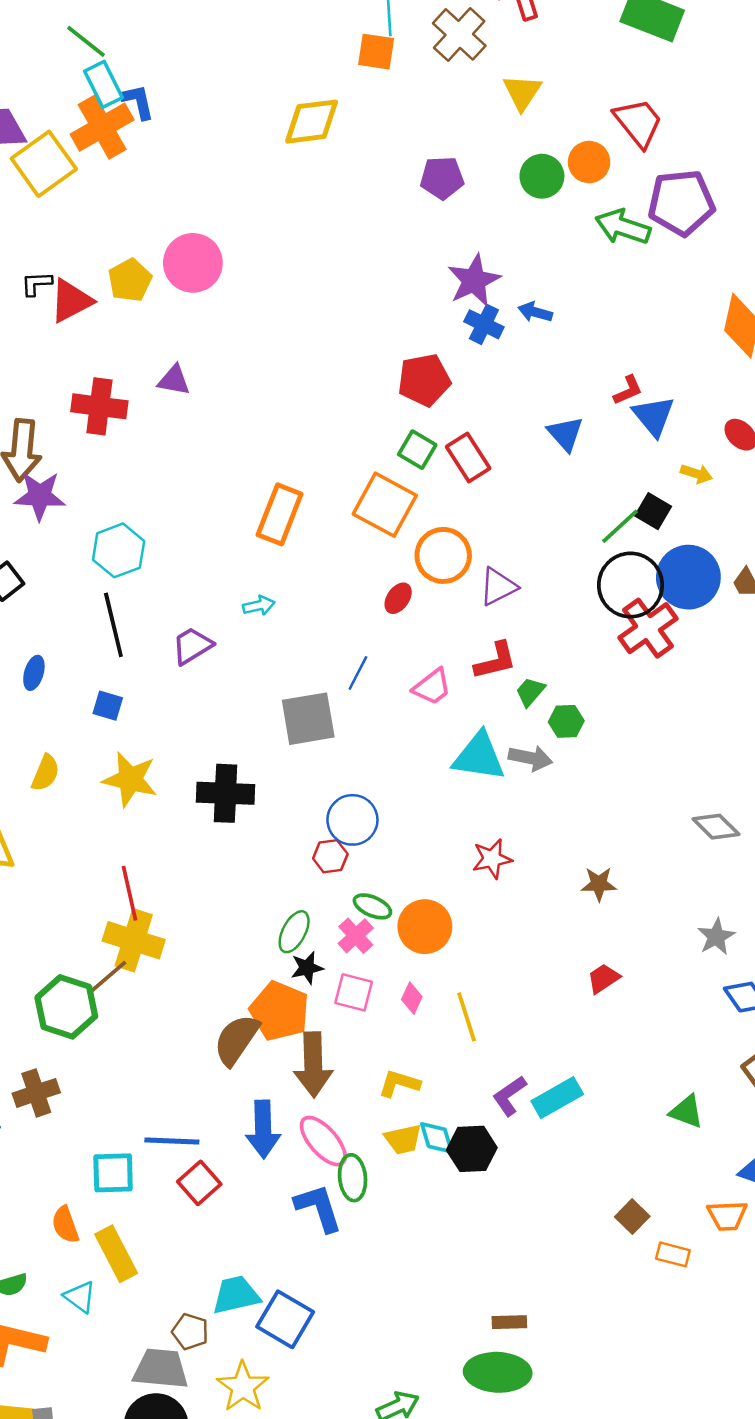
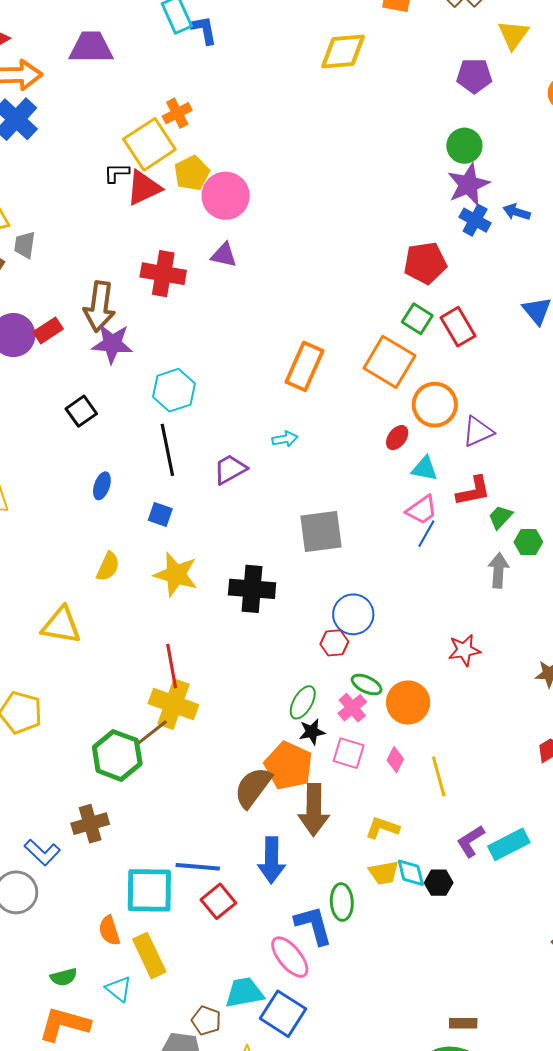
orange cross: (102, 127) -> (177, 113), moved, size x0.6
yellow square: (44, 164) -> (149, 144), moved
green circle: (542, 176) -> (464, 146), moved
purple pentagon: (442, 178) -> (474, 76), moved
pink circle: (193, 263) -> (226, 196), moved
blue line: (358, 673) -> (426, 534), moved
cyan triangle: (479, 756) -> (425, 469), moved, size x0.6
gray arrow: (530, 758) -> (498, 570), turned -100
pink ellipse: (323, 1141) -> (290, 957), moved
black hexagon: (472, 1149) -> (439, 883), size x0.7
cyan square: (113, 1173) -> (149, 890), size x1.4

